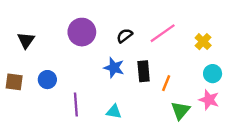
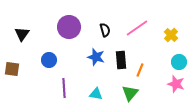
black semicircle: (125, 36) -> (105, 30), turned 112
blue circle: (47, 80) -> (49, 60), moved
green triangle: (180, 110) -> (130, 93), moved

